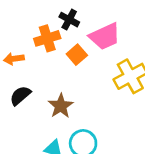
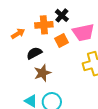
orange arrow: (14, 59) -> (18, 34), turned 144
black semicircle: (20, 96) -> (34, 53), moved

